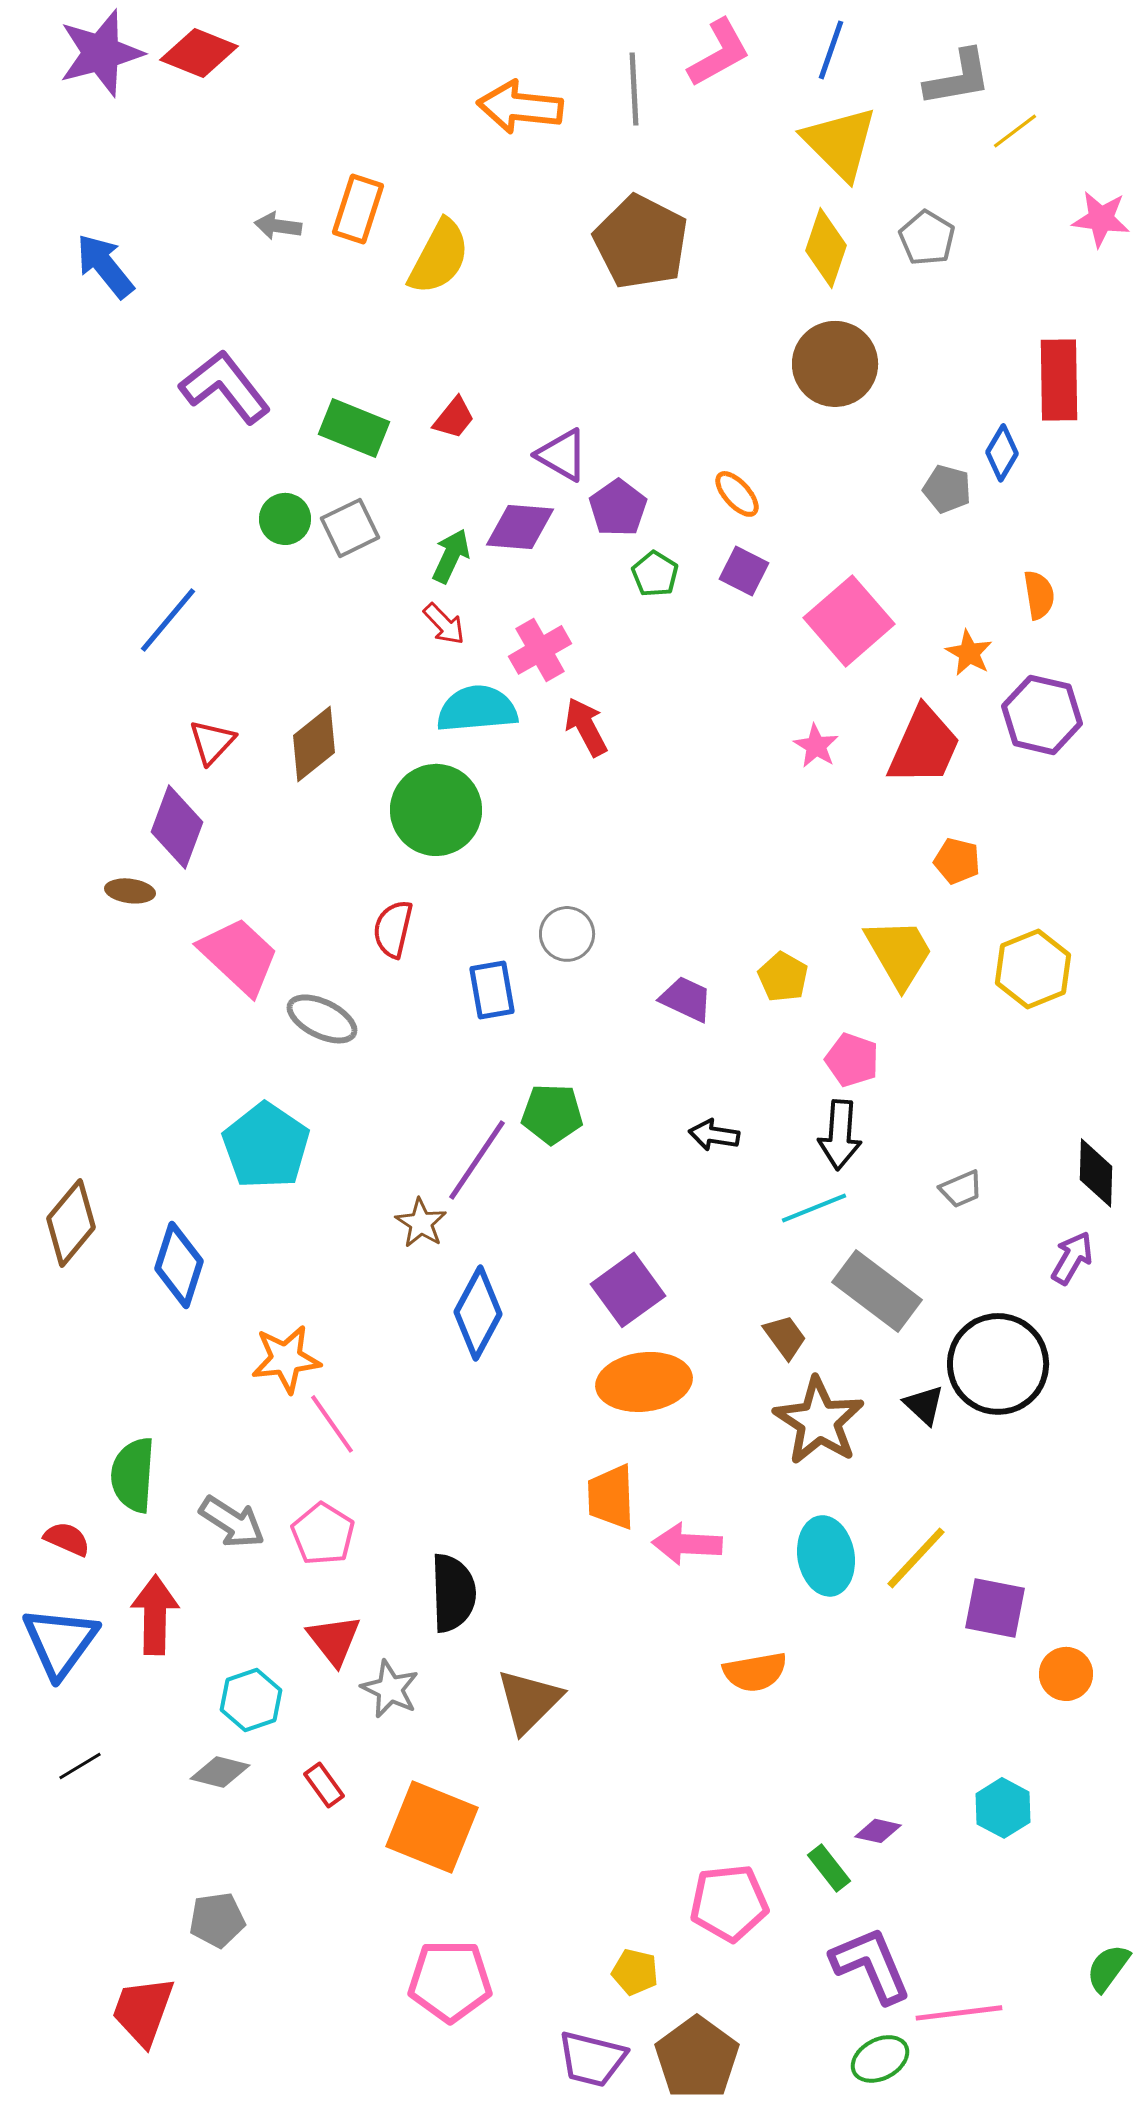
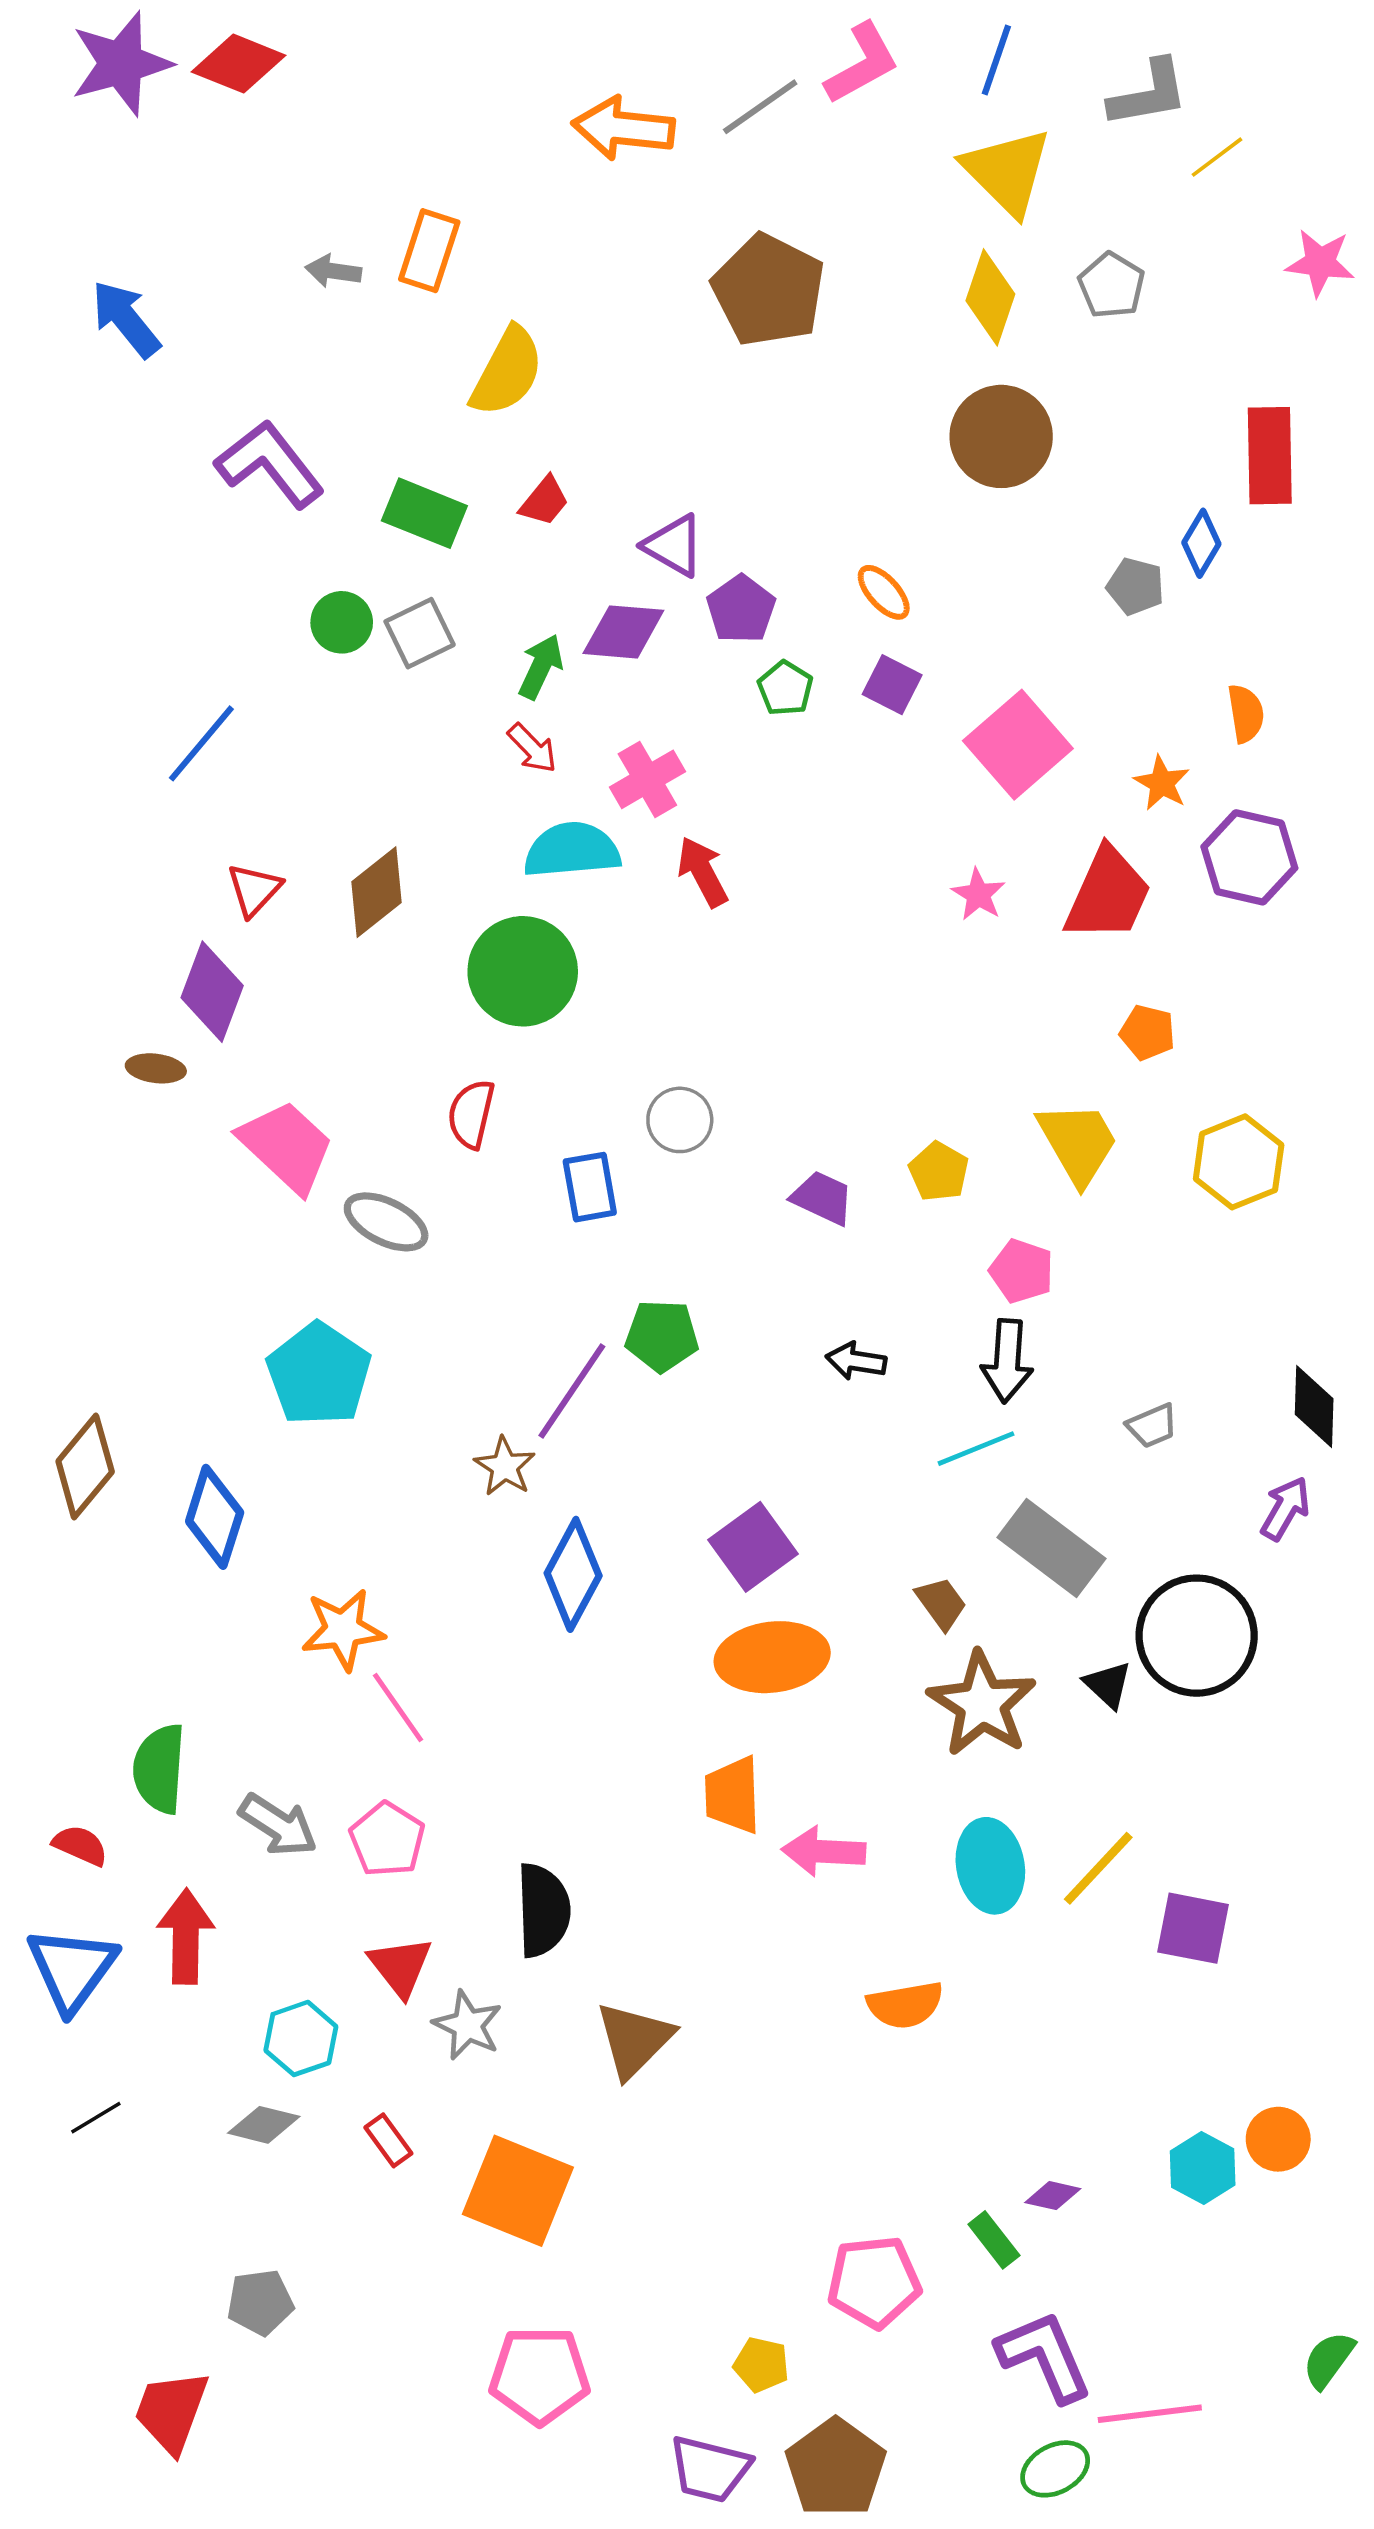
gray line: (634, 89) -> (760, 107), turned 58
yellow semicircle: (439, 257) -> (507, 372), moved
orange circle: (1066, 1674) -> (1278, 2139), moved

